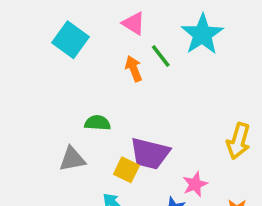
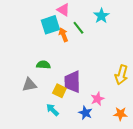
cyan star: (202, 34) -> (101, 16), size x0.7
cyan square: (70, 40) -> (50, 25), moved, turned 36
purple trapezoid: (150, 154) -> (72, 82), turned 75

